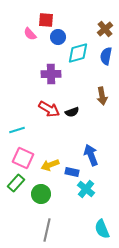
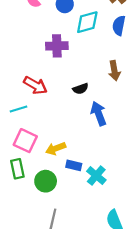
red arrow: (49, 109) -> (35, 85), moved
blue arrow: (91, 155) -> (99, 113), moved
blue rectangle: (72, 172) -> (74, 165), moved
green rectangle: (16, 183) -> (17, 169), turned -54

